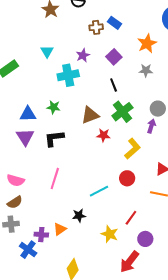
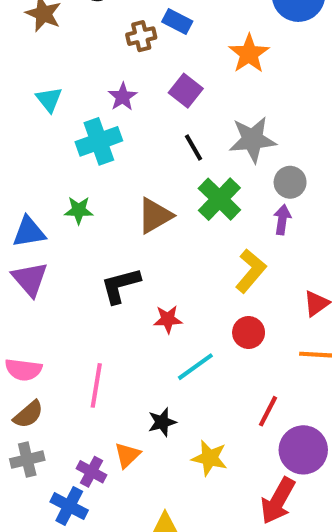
gray star: (146, 70) -> (252, 140), moved, size x1.6
red star: (103, 135) -> (168, 319), moved
black L-shape: (54, 138) -> (120, 285), moved
pink line: (55, 178) -> (96, 385), moved
yellow star: (110, 234) -> (210, 458), moved
purple cross: (41, 235) -> (92, 472), turned 32
purple circle: (145, 239) -> (303, 450), size x1.5

